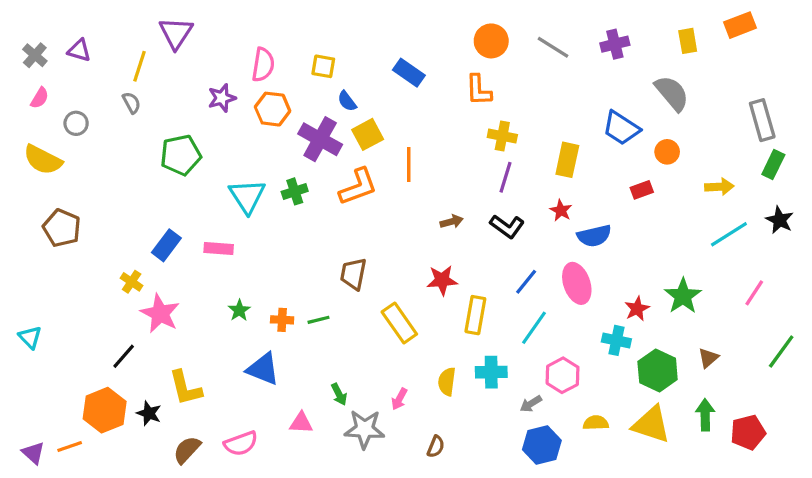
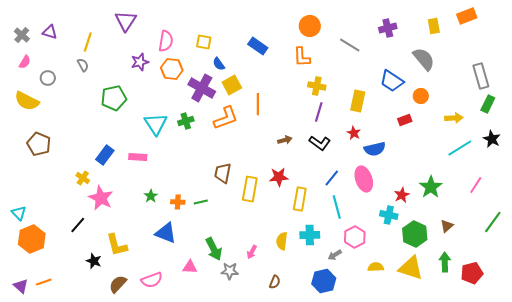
purple triangle: (176, 33) -> (126, 21), moved
gray line: (553, 47) -> (350, 45), moved
yellow rectangle: (399, 323) -> (250, 189), moved, turned 45
cyan line: (534, 328) -> (337, 207), turned -50
green arrow: (339, 394) -> (214, 249), size x1.6
orange hexagon: (105, 410) -> (32, 239), moved
gray star: (364, 429) -> (230, 271), size x0.7
blue hexagon: (542, 445) -> (324, 281), moved

